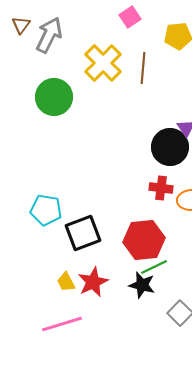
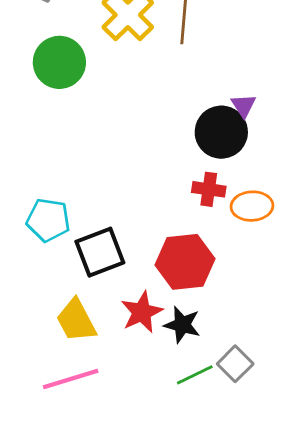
green line: (154, 267) -> (195, 375), moved
yellow trapezoid: (66, 282) -> (76, 320), size x1.6
red star: (93, 282) -> (142, 312), moved

